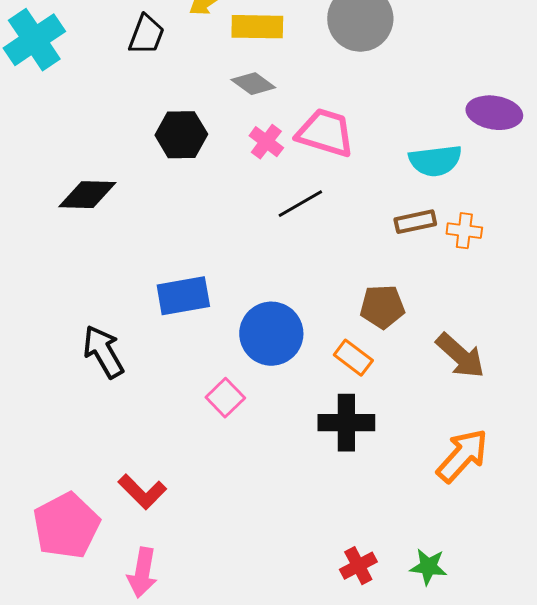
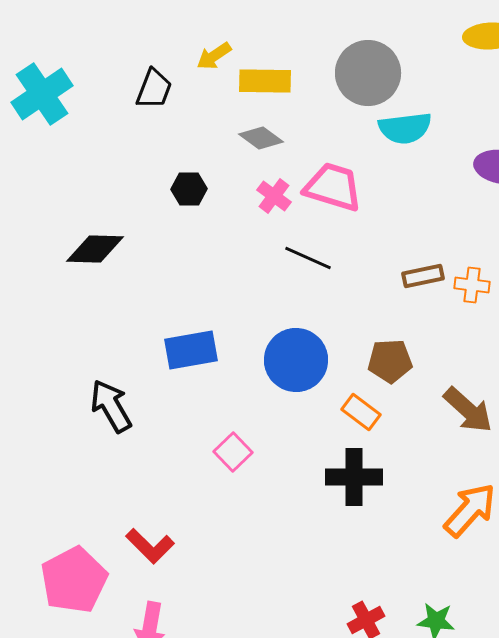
black hexagon: (181, 135) -> (189, 189), size x0.7
cyan semicircle: (435, 161) -> (405, 128), moved
black line: (300, 204) -> (308, 258), turned 54
blue circle: (271, 334) -> (296, 360), moved

